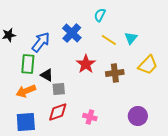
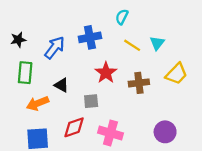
blue cross: (72, 33) -> (90, 37), turned 36
green rectangle: (28, 64) -> (25, 73), moved
gray square: (59, 89) -> (91, 101), moved
pink cross: (90, 117) -> (110, 133), size x1.5

